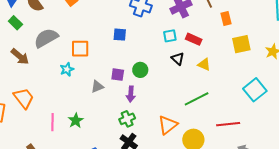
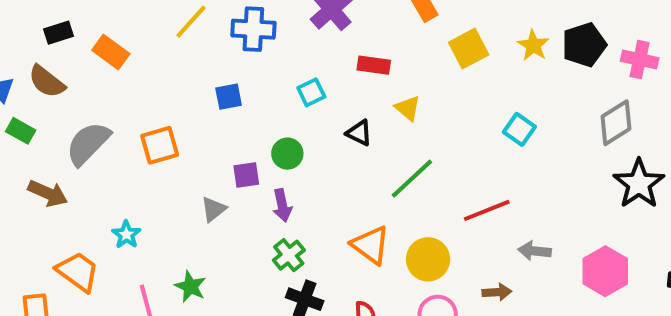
cyan square: (170, 36) -> (311, 92), moved
black triangle: (178, 59) -> (359, 133), moved
yellow triangle: (204, 64) -> (408, 108), turned 32
cyan star: (67, 69) -> (126, 235), moved
cyan square: (255, 90) -> (519, 129), size x0.7
orange triangle: (168, 125) -> (371, 245), turned -30

